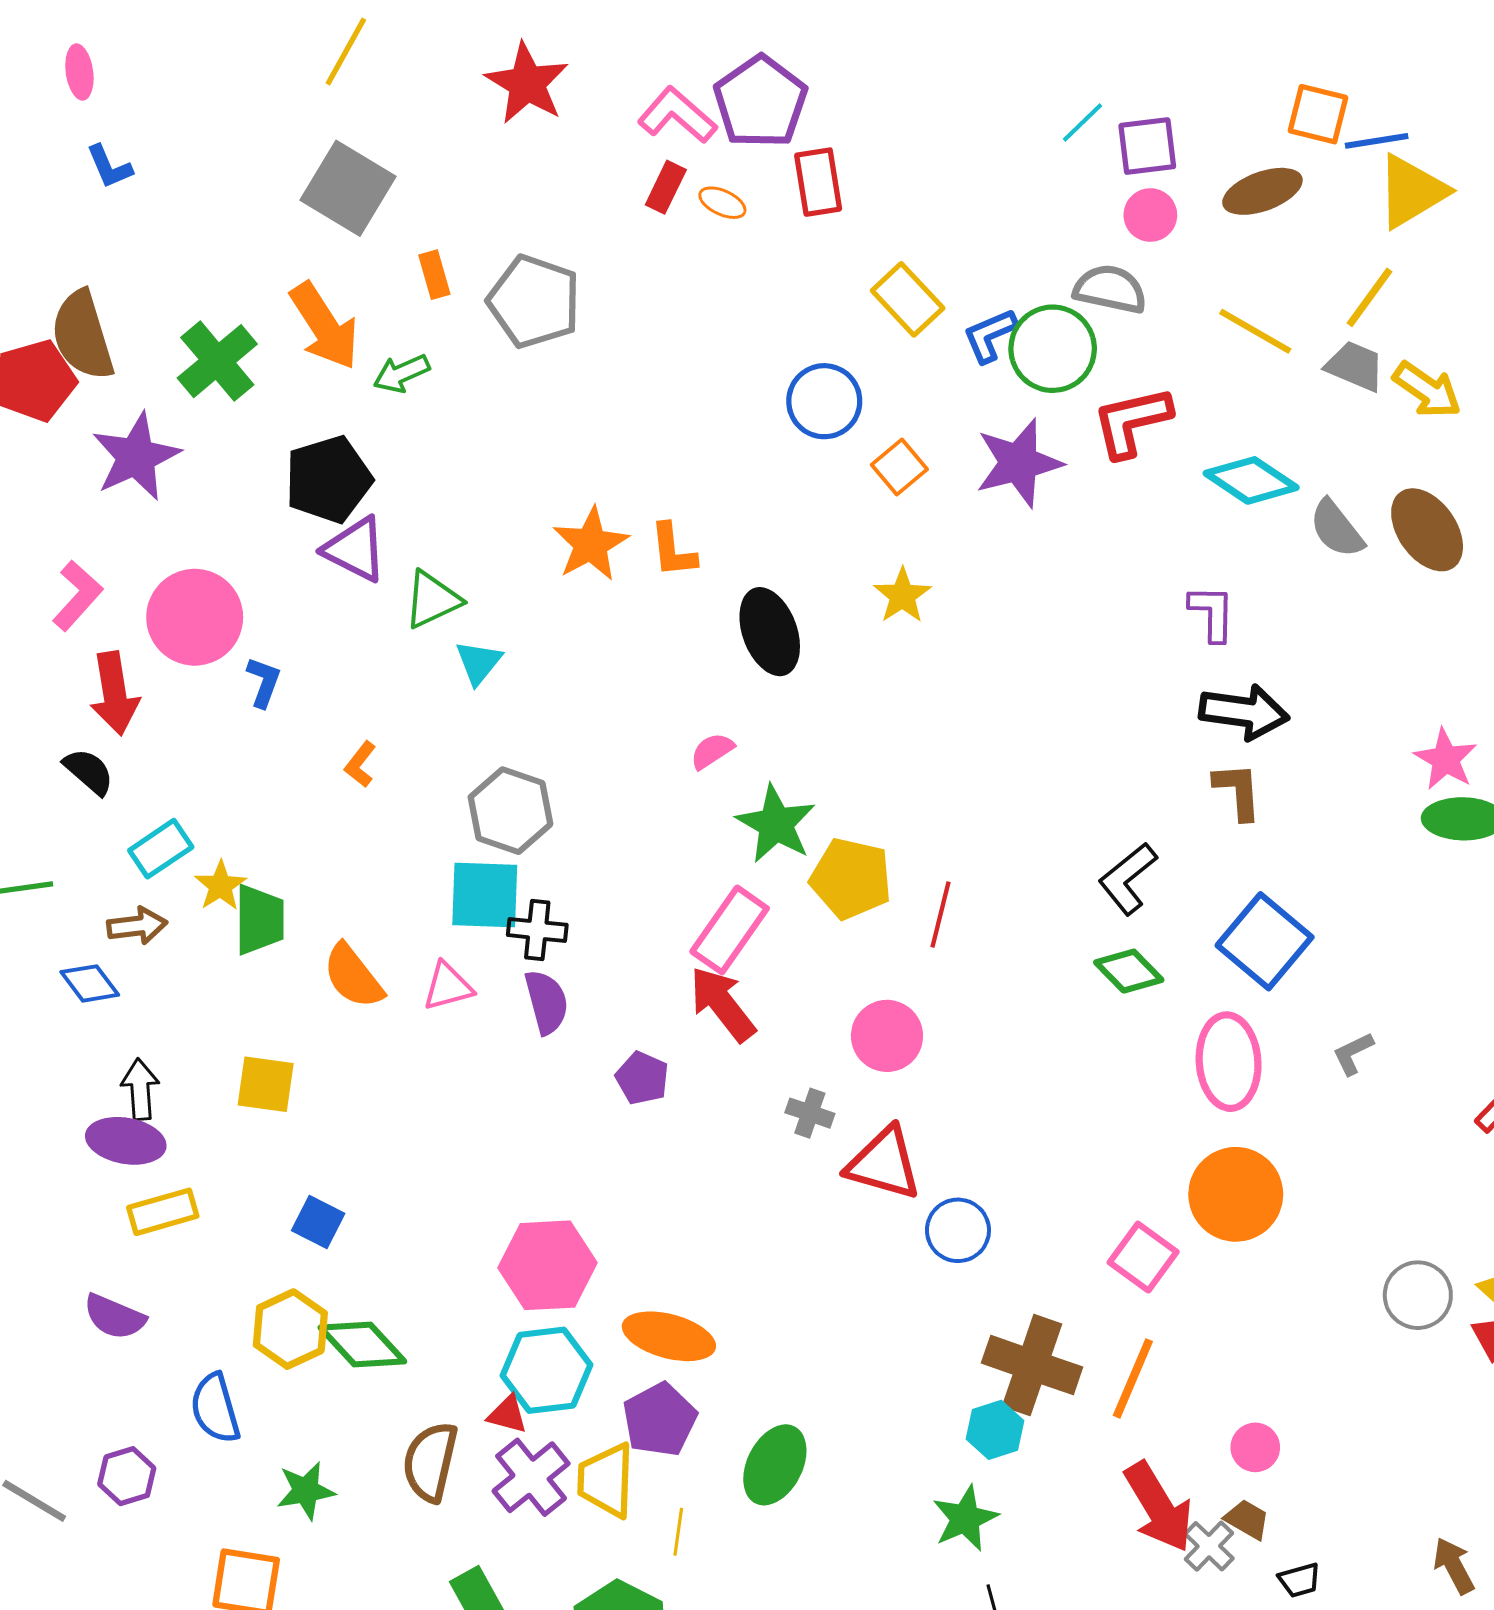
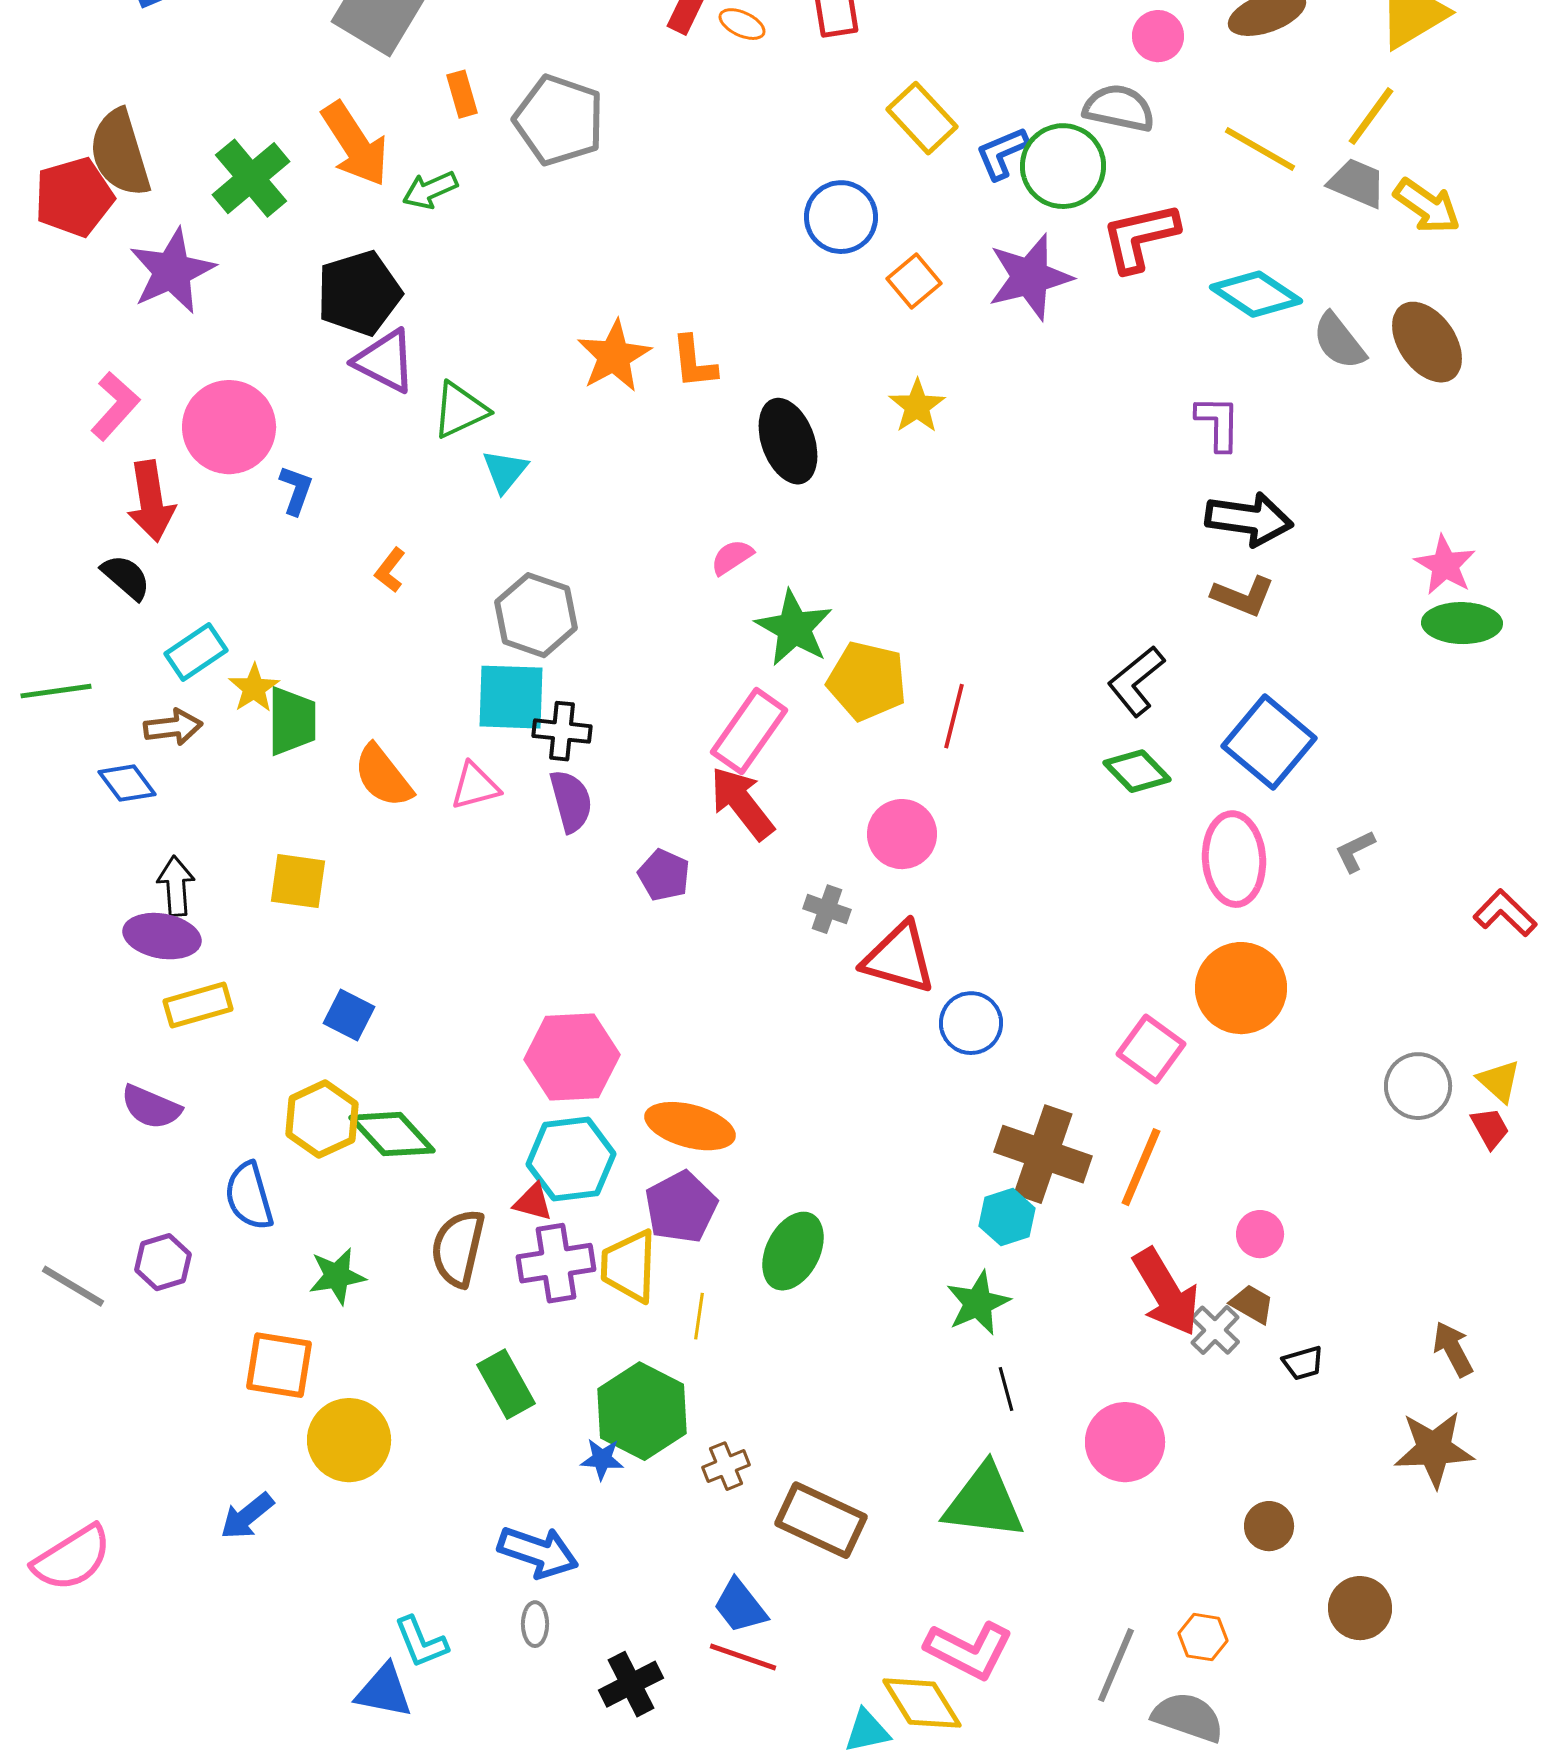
brown L-shape: (1238, 791) -> (1243, 596), turned 116
purple cross: (531, 1477) -> (556, 1263), turned 30

